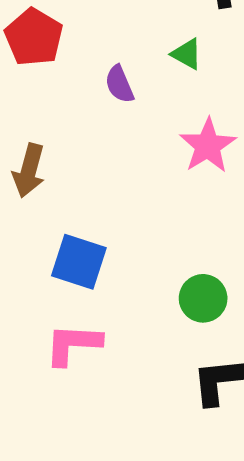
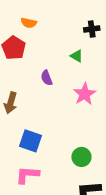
purple semicircle: (119, 84) -> (47, 78), moved

